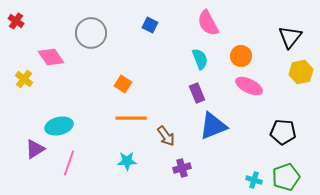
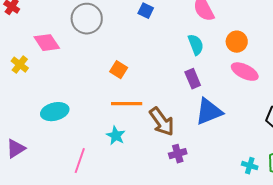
brown arrow: (166, 136) -> (162, 122), size x1.4
purple triangle: (35, 149) -> (16, 149), moved
cyan star: (127, 161) -> (116, 136), moved, turned 30
pink line: (69, 163) -> (80, 161), moved

